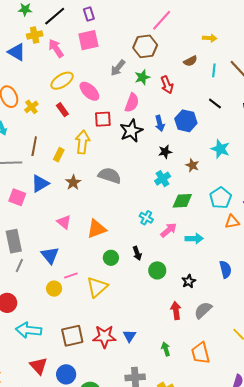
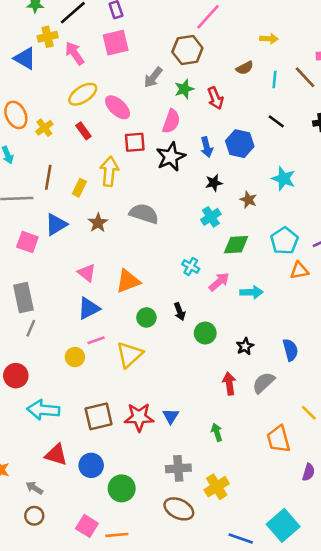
blue triangle: (50, 255) -> (89, 308), moved, turned 42
blue semicircle: (225, 269) -> (290, 350), moved
orange trapezoid: (201, 353) -> (278, 439), moved
red triangle: (39, 366) -> (56, 455), turned -30

